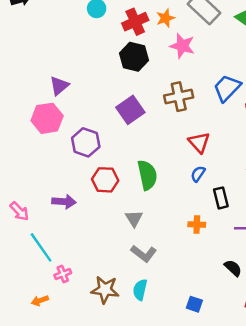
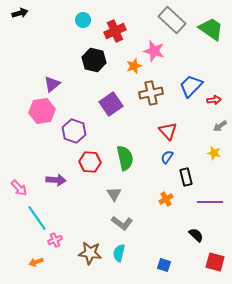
orange star: (165, 18) -> (134, 66), moved
black hexagon: (134, 57) -> (94, 60), moved
orange cross: (197, 225) -> (166, 199), turned -32

